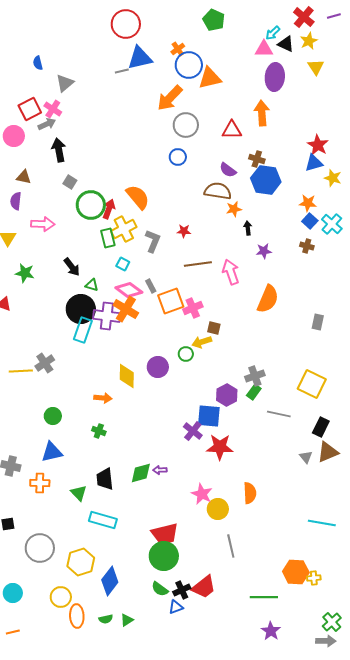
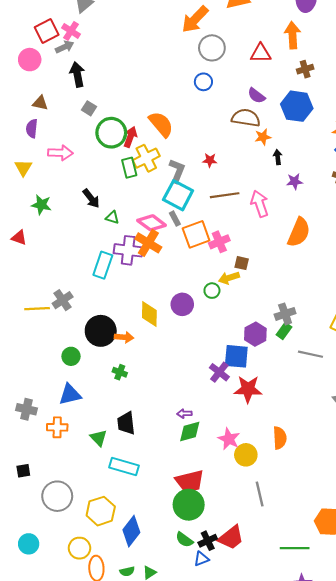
brown cross: (257, 159) -> (305, 69), moved, turned -35
cyan square: (123, 264) -> (178, 195), moved, size x2.0
black circle: (81, 309) -> (101, 331), moved
green diamond: (141, 473) -> (190, 432), moved

